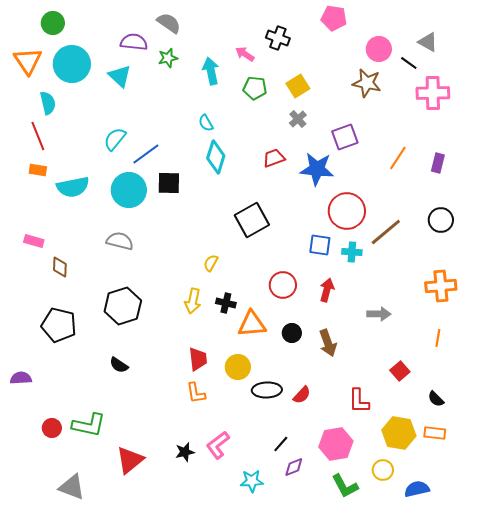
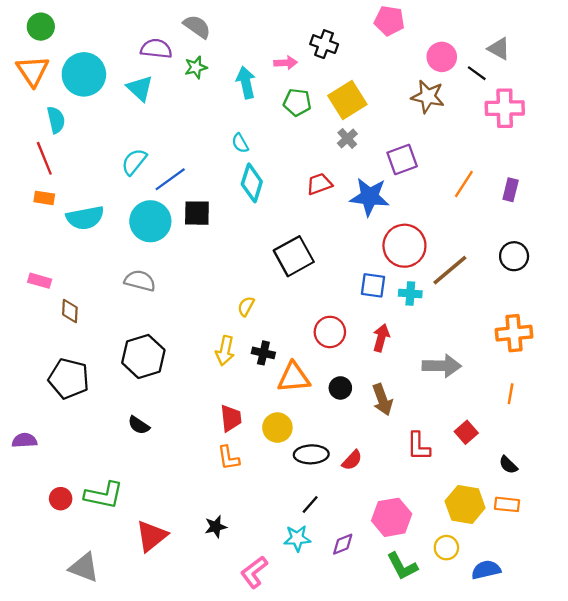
green circle: (53, 23) -> (41, 27), moved
pink arrow: (245, 54) -> (286, 63), turned 144
yellow square: (298, 86) -> (347, 100), size x1.4
gray arrow: (379, 314) -> (442, 366), size x1.4
red L-shape: (359, 401) -> (418, 446), moved
black line: (281, 444) -> (310, 504), moved
pink L-shape: (218, 445) -> (254, 572), moved
cyan star: (252, 481) -> (297, 538), moved

